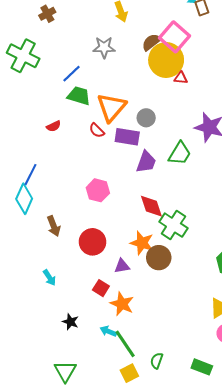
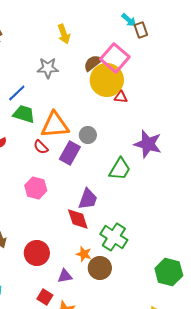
orange triangle: (111, 107) -> (55, 125), turned 44
purple rectangle: (127, 137) -> (70, 153), turned -70
purple trapezoid: (146, 162) -> (88, 199), moved
pink hexagon: (98, 190) -> (36, 188), moved
red diamond: (151, 206) -> (78, 219), moved
orange star: (142, 243) -> (84, 254), size x0.7

